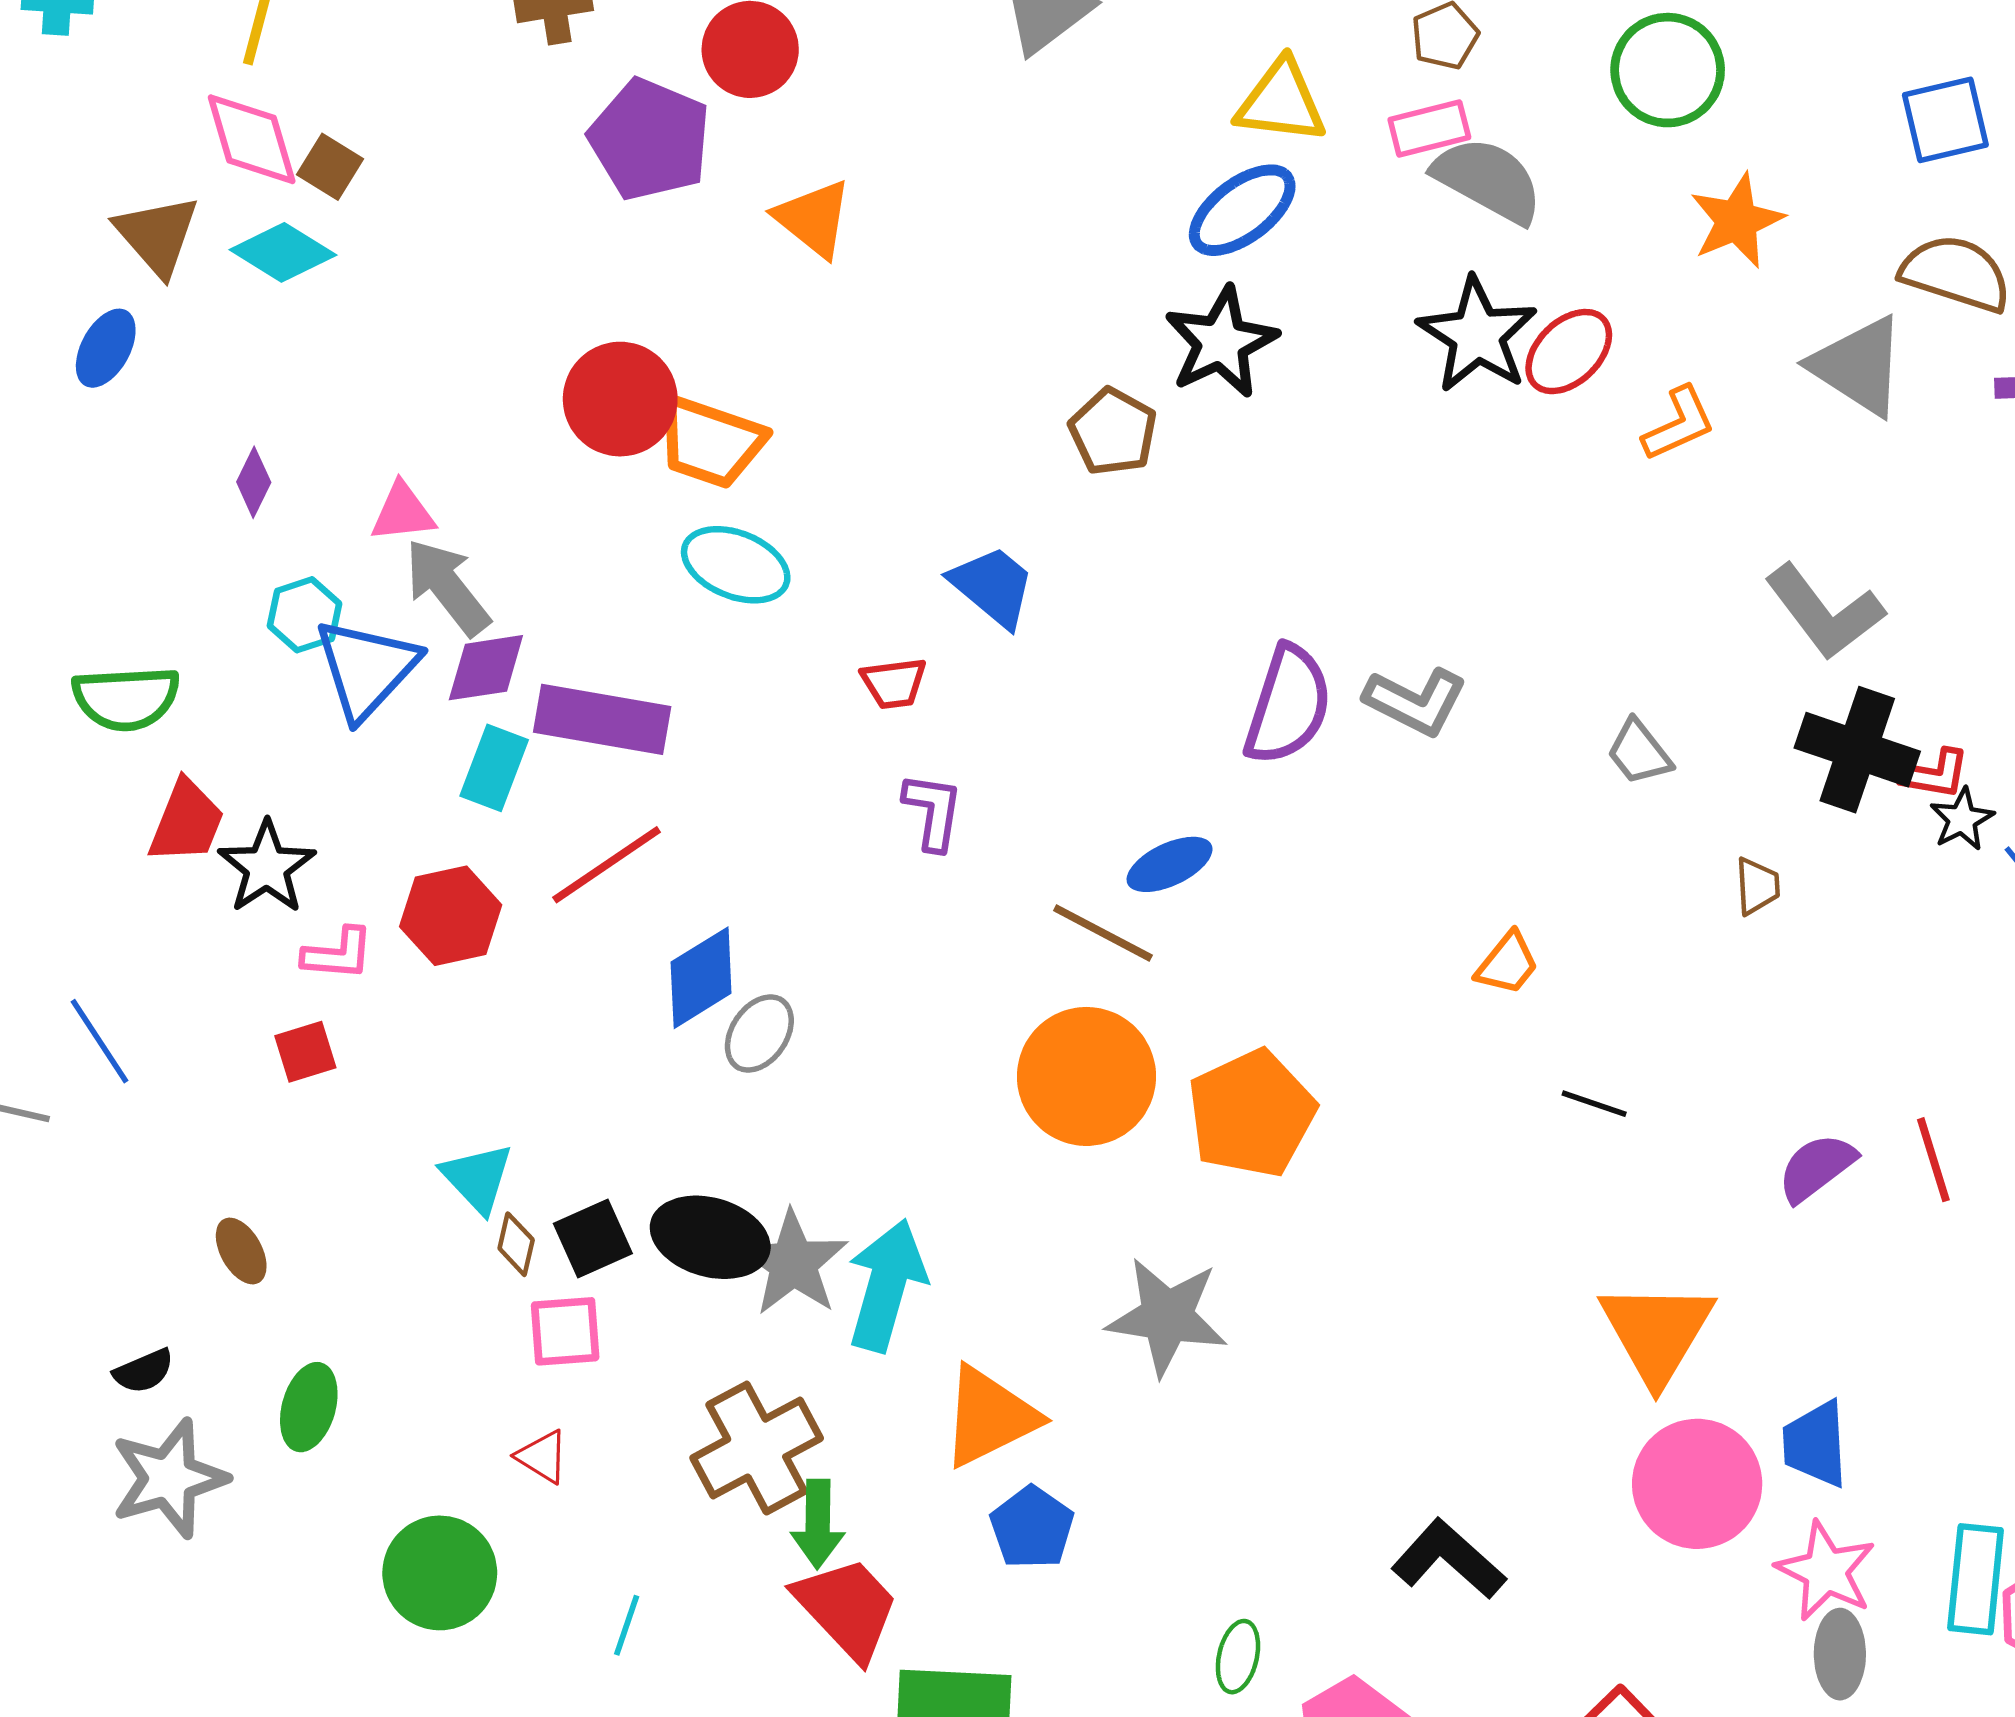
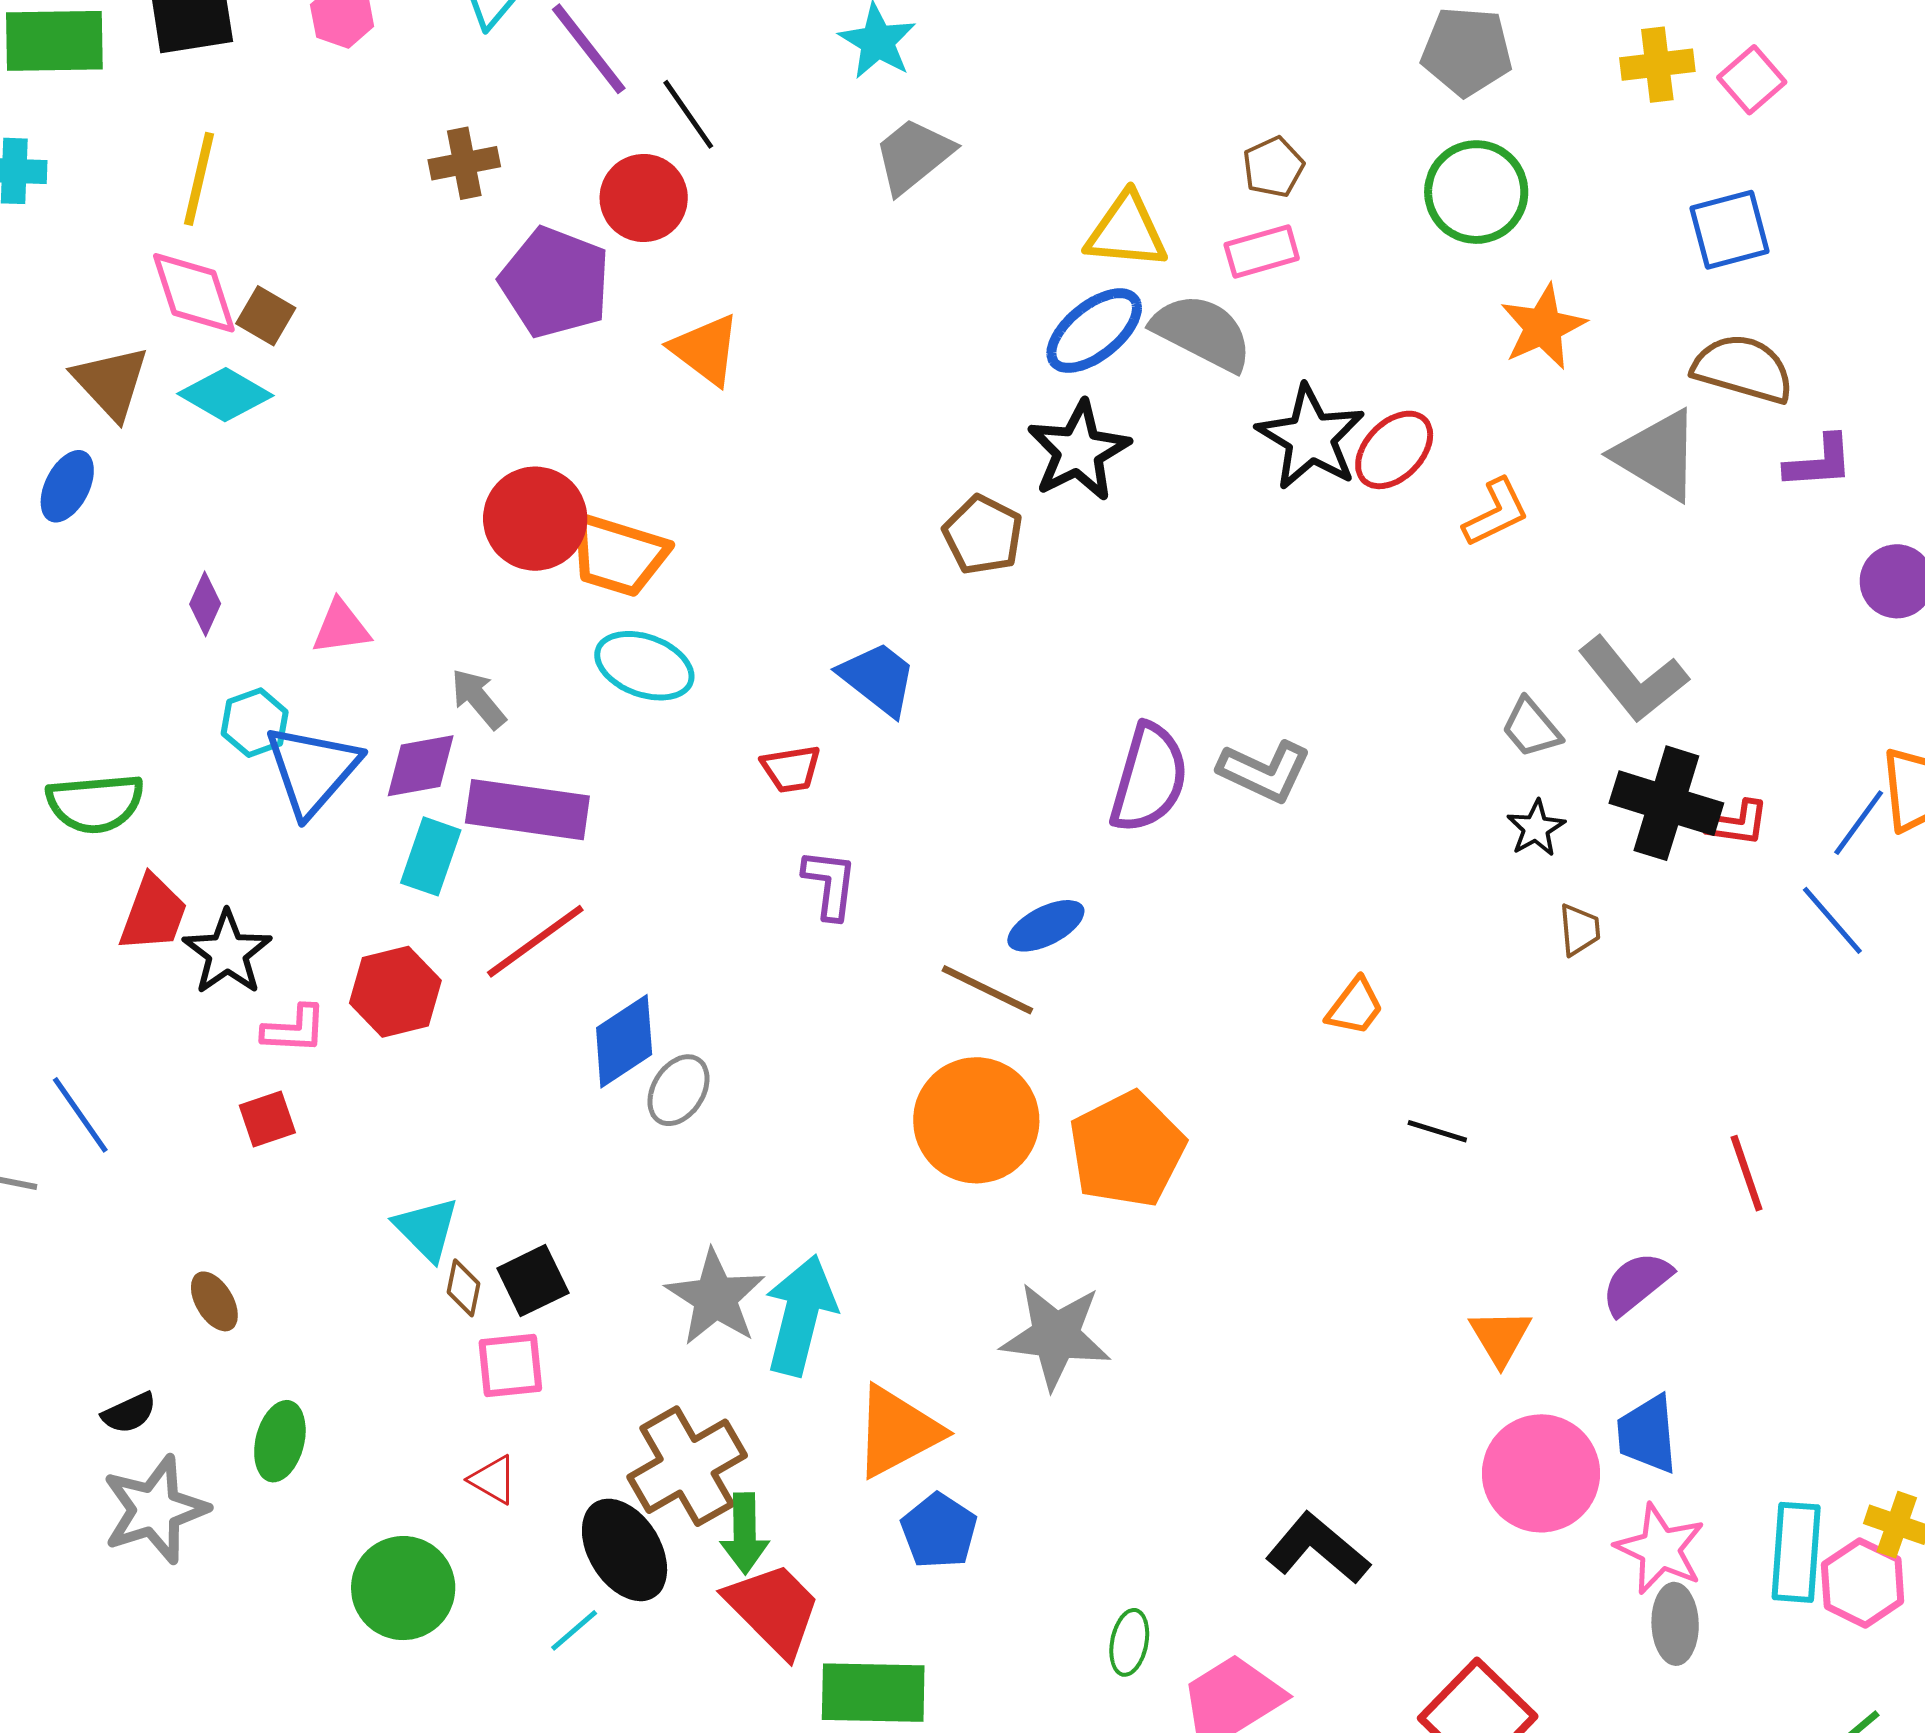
gray semicircle: (1488, 180) -> (1202, 332), moved
gray arrow: (447, 587) -> (478, 699), moved, size x0.7
gray trapezoid: (1639, 752) -> (1531, 728), moved
black star: (1962, 819) -> (1536, 828), moved
purple semicircle: (1817, 1168) -> (1636, 1283), moved
black ellipse: (710, 1237) -> (625, 1550), moved, turned 44
orange triangle: (1657, 1332) -> (1500, 1337), size x0.6
cyan line: (627, 1625) -> (574, 1630), turned 32

